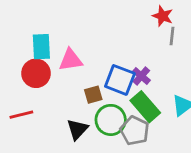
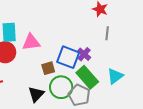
gray line: (172, 36) -> (107, 33), moved

